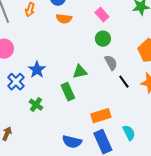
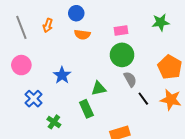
pink rectangle: (102, 15) -> (121, 30), turned -56
green circle: (103, 39) -> (122, 55), size x1.5
blue star: (37, 70) -> (62, 75), moved

